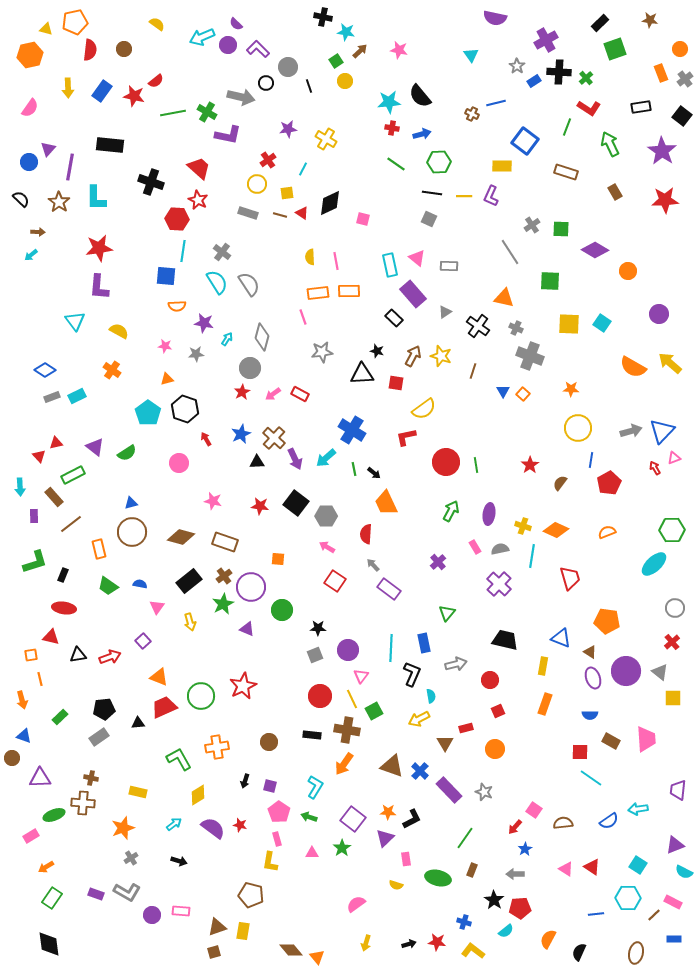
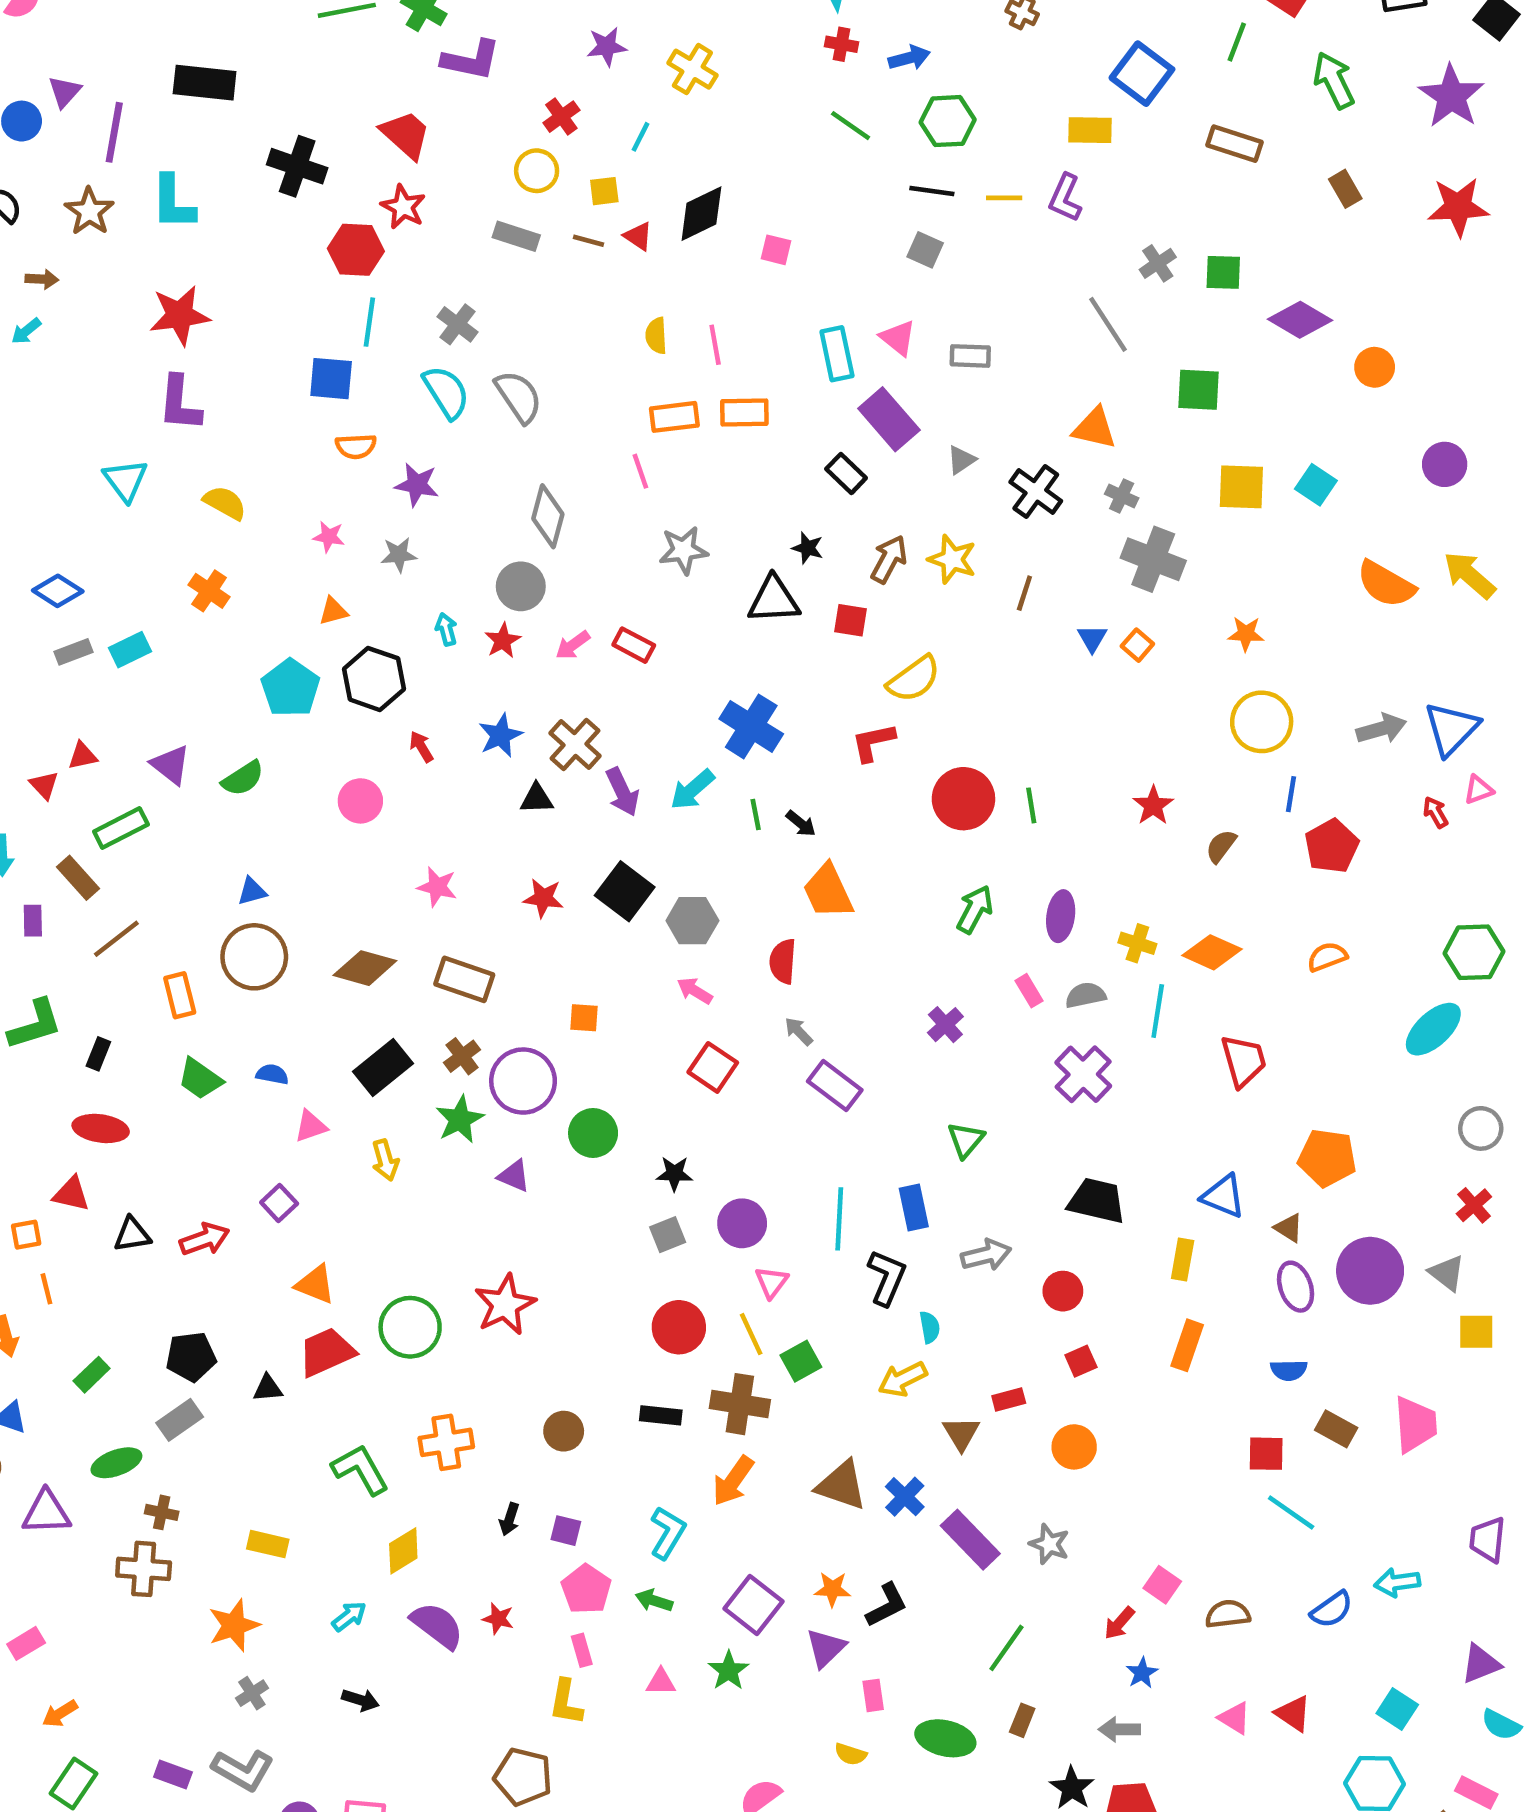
cyan arrow: (227, 339) -> (446, 629), moved, turned -48
pink triangle: (157, 607) -> (311, 1126), turned 35
green ellipse: (54, 815) -> (116, 1463), moved

